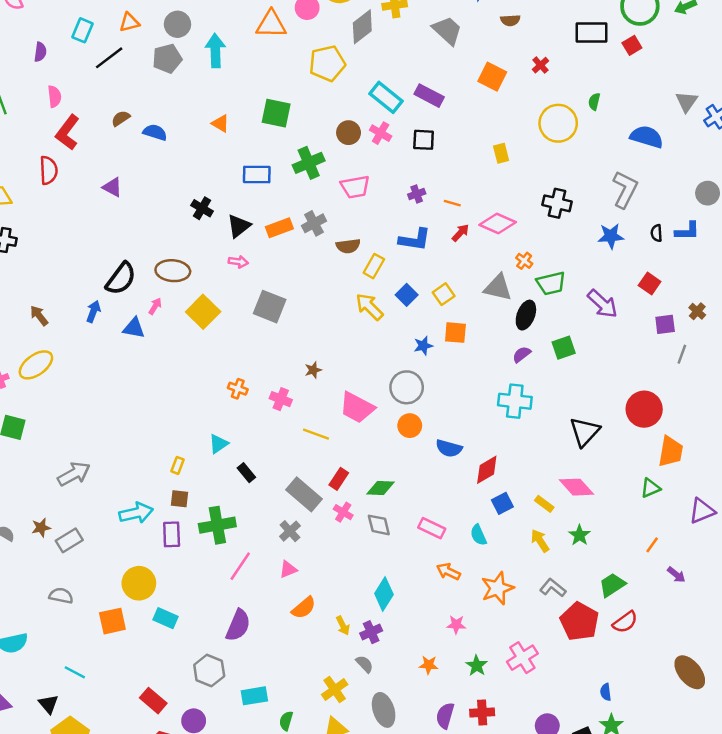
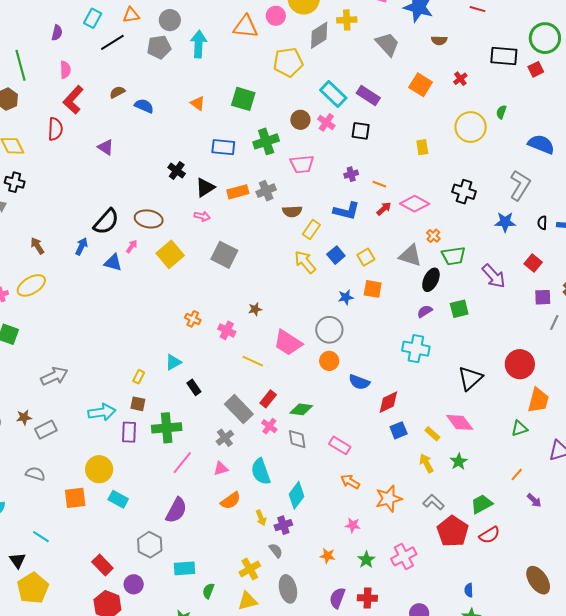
cyan semicircle: (478, 535) -> (261, 472), moved, size x1.5

